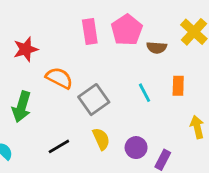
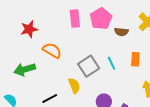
gray square: (94, 100) -> (89, 66), moved
green arrow: (22, 107) -> (25, 69), turned 55
yellow semicircle: (101, 139) -> (74, 86), moved

